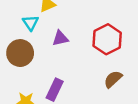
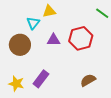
red hexagon: (107, 39) -> (81, 38), moved

